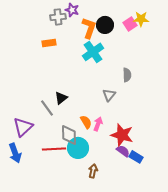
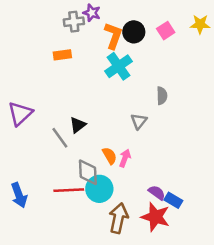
yellow star: (141, 19) -> (200, 24), moved
purple triangle: (23, 127) -> (20, 114), moved
red star: (122, 135) -> (155, 217), moved
brown arrow: (93, 171) -> (118, 218), size x1.6

